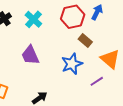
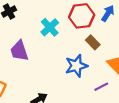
cyan cross: (33, 19) -> (50, 27), moved
purple trapezoid: (30, 55) -> (19, 51), moved

